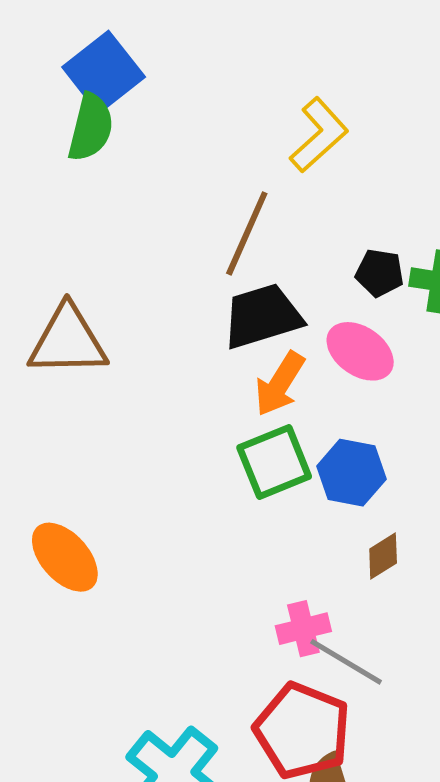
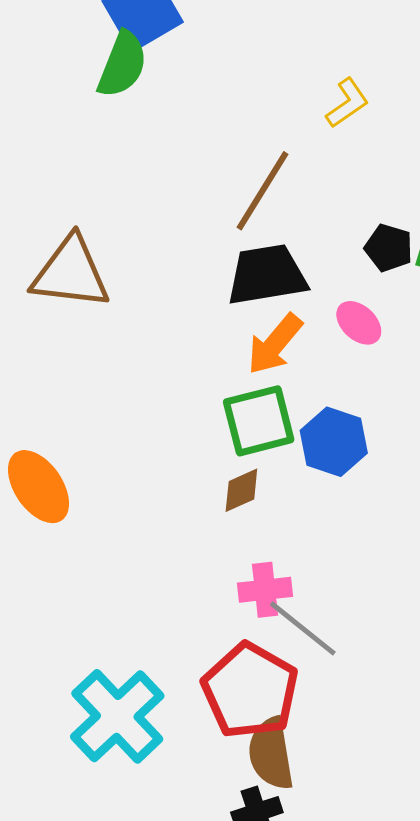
yellow L-shape: (319, 135) -> (347, 103), size x0.7
pink ellipse: (360, 351) -> (359, 323), size x0.7
brown diamond: (383, 556) -> (241, 490), moved

